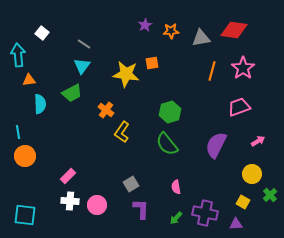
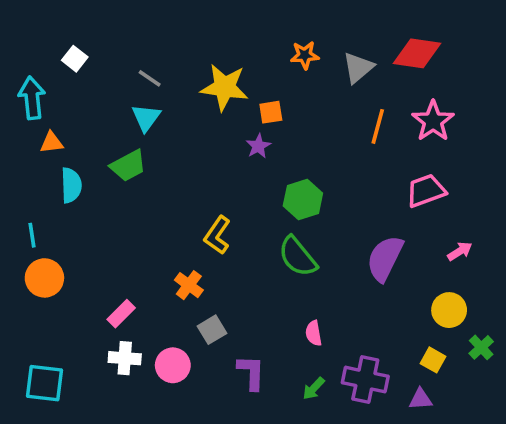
purple star: (145, 25) -> (258, 146), moved
gray triangle: (201, 38) -> (358, 68), turned -30
yellow star: (126, 74) -> (224, 87), moved
orange cross: (106, 110) -> (189, 285), moved
gray square: (131, 184) -> (212, 330), moved

